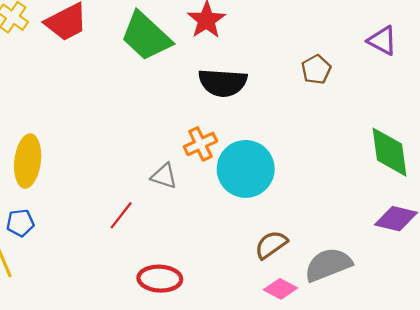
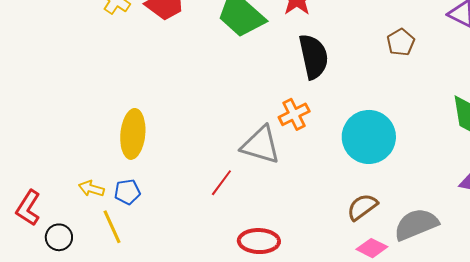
black semicircle: (223, 83) -> (314, 56), turned -105
cyan circle: (246, 169) -> (369, 137), moved
gray triangle: (164, 176) -> (261, 145), size x1.6

